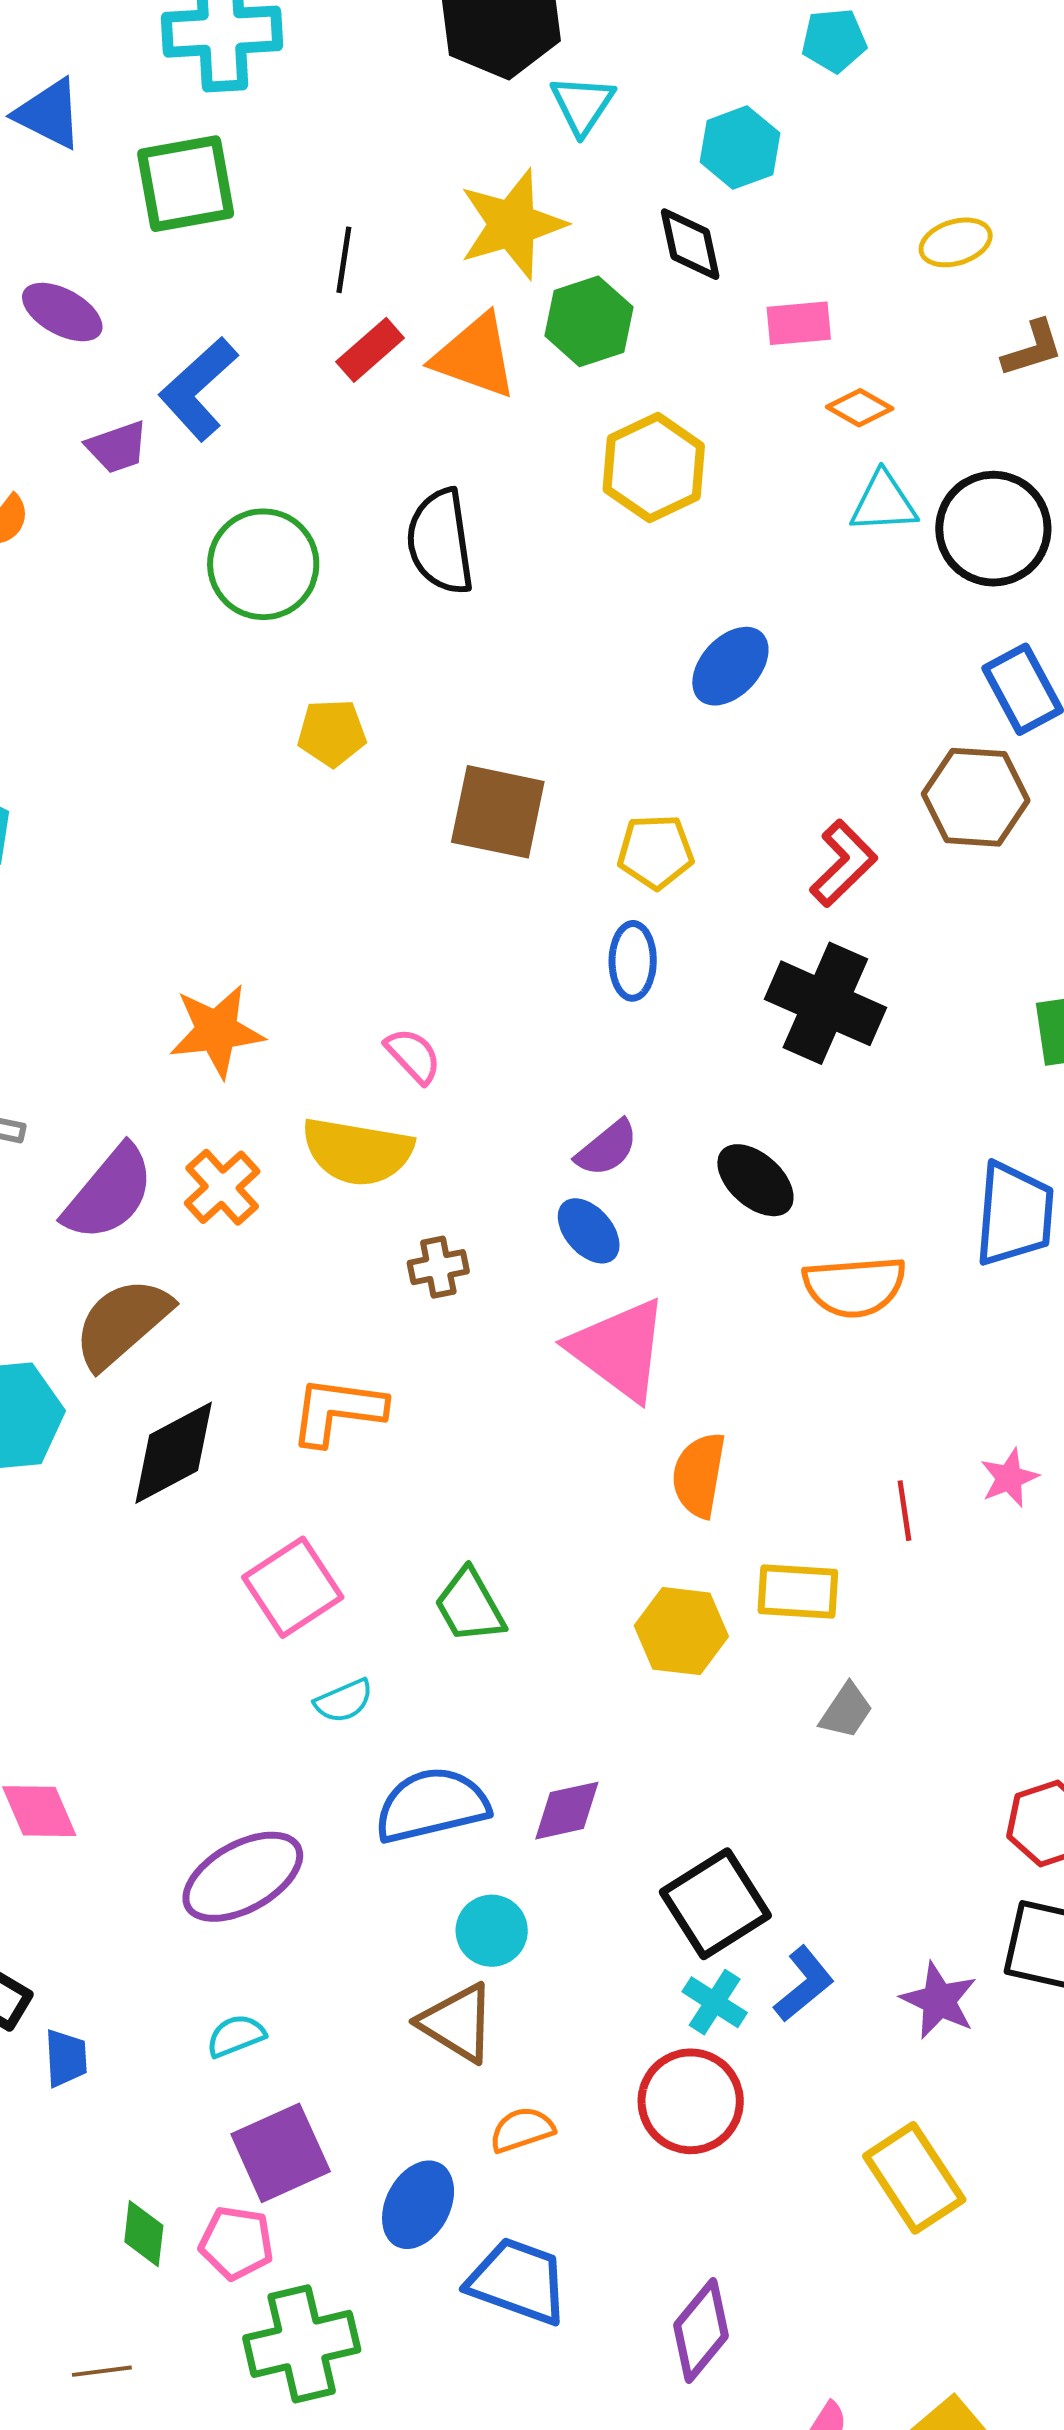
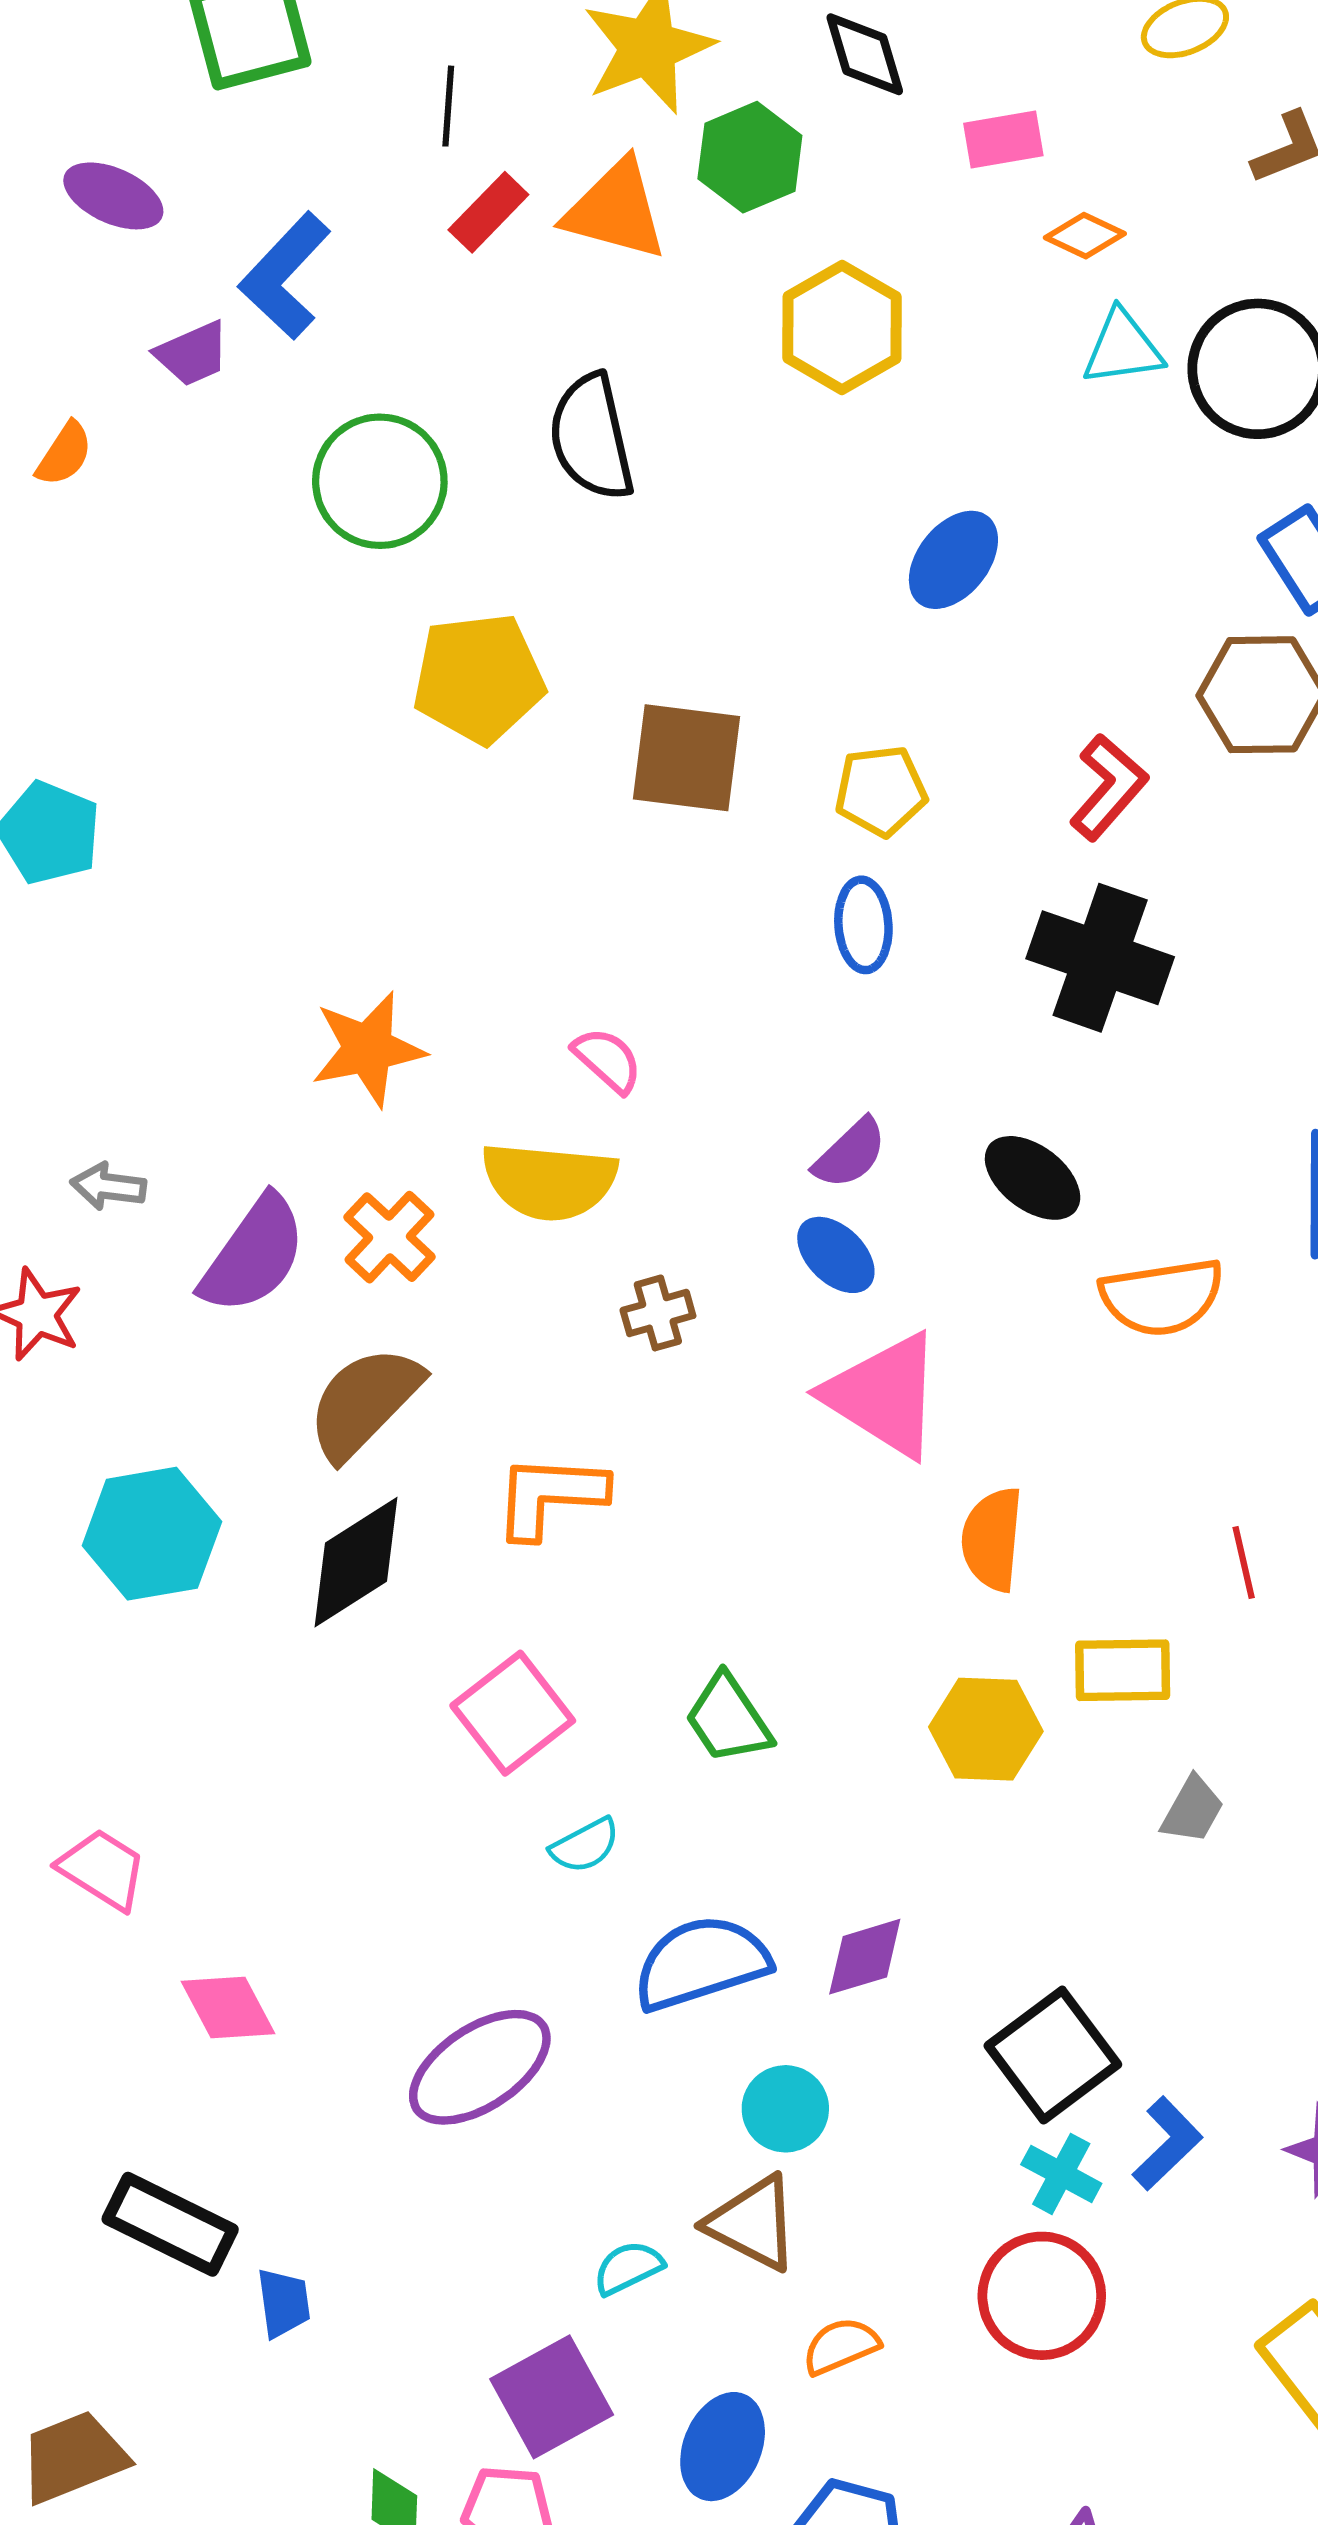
yellow pentagon: (332, 733) -> (479, 678), size x1.6
brown semicircle: (122, 1323) -> (364, 1402), moved
cyan semicircle: (236, 2036) -> (628, 2268), moved

